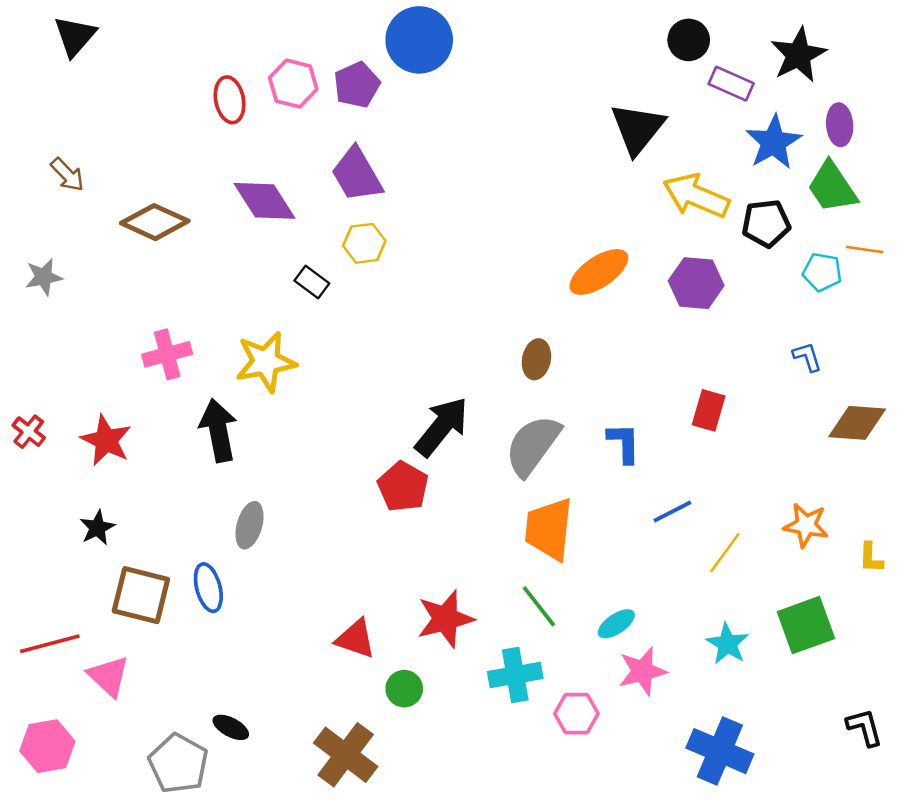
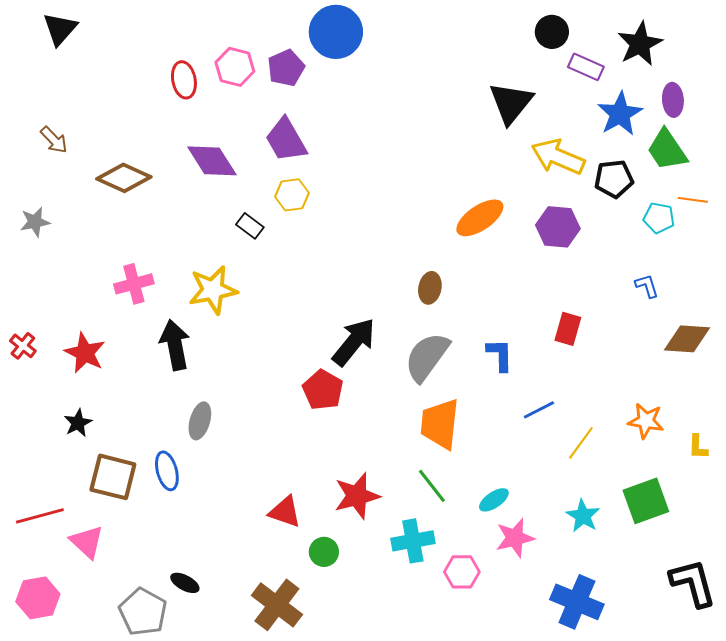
black L-shape: (865, 727) -> (693, 583), size x1.6

